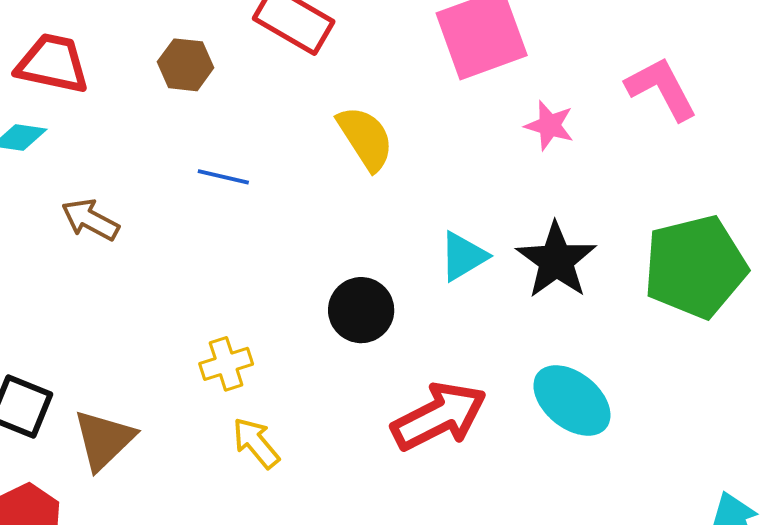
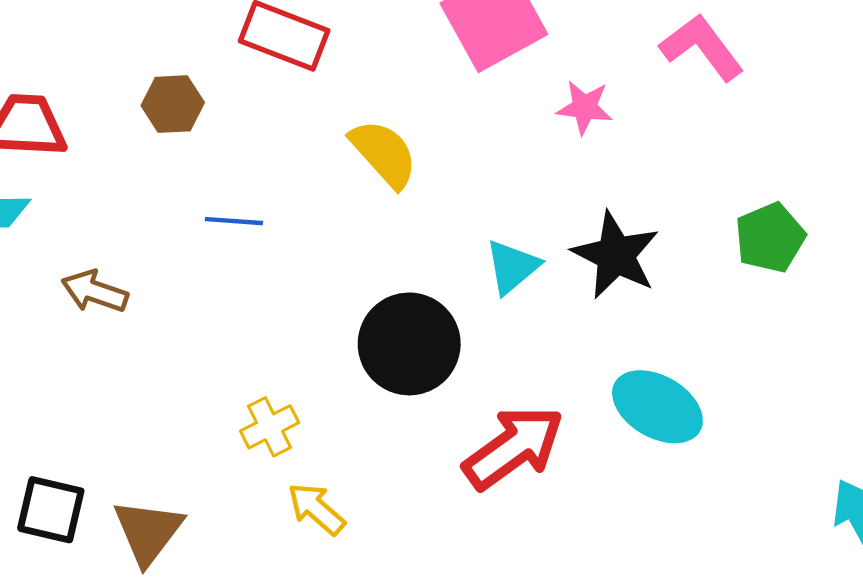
green pentagon: (695, 267) -> (770, 238), size x0.6
black circle: (361, 310) -> (409, 344), size x1.4

